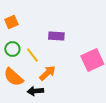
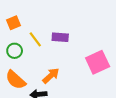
yellow line: (32, 55) -> (35, 39), moved

